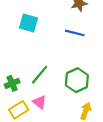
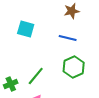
green hexagon: (77, 80) -> (74, 67), moved

